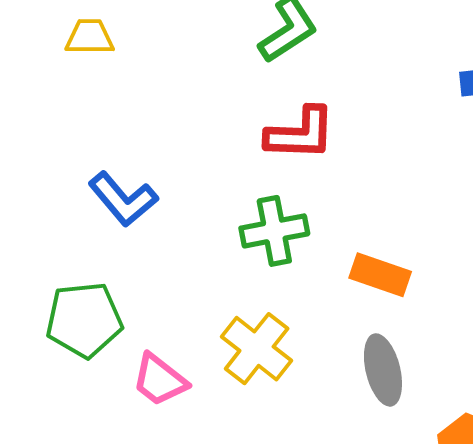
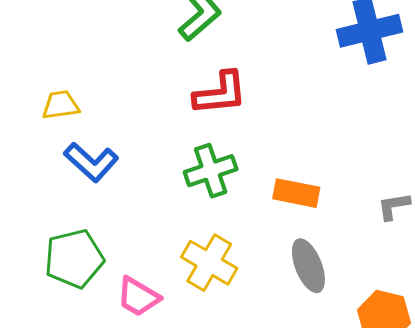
yellow trapezoid: (90, 37) -> (61, 105), moved

